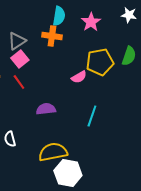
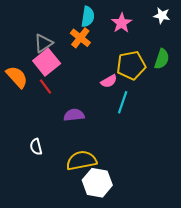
orange cross: (52, 36) -> (80, 38), turned 30
pink square: (20, 59) -> (47, 62), size x1.4
cyan line: (92, 116) -> (123, 102), moved

